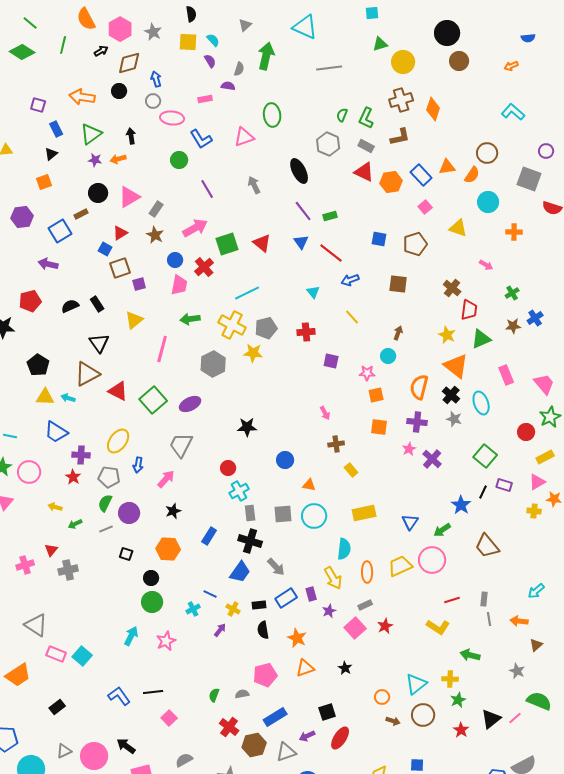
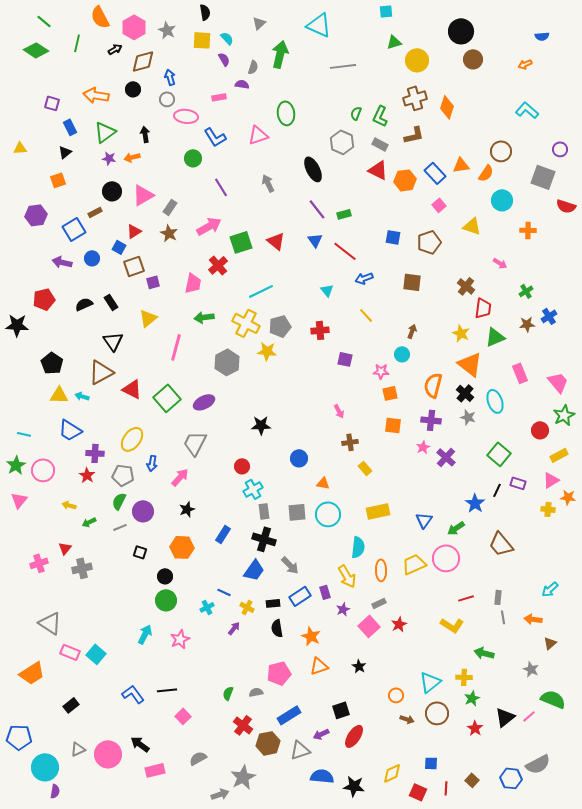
blue circle: (175, 260) -> (92, 258), moved

